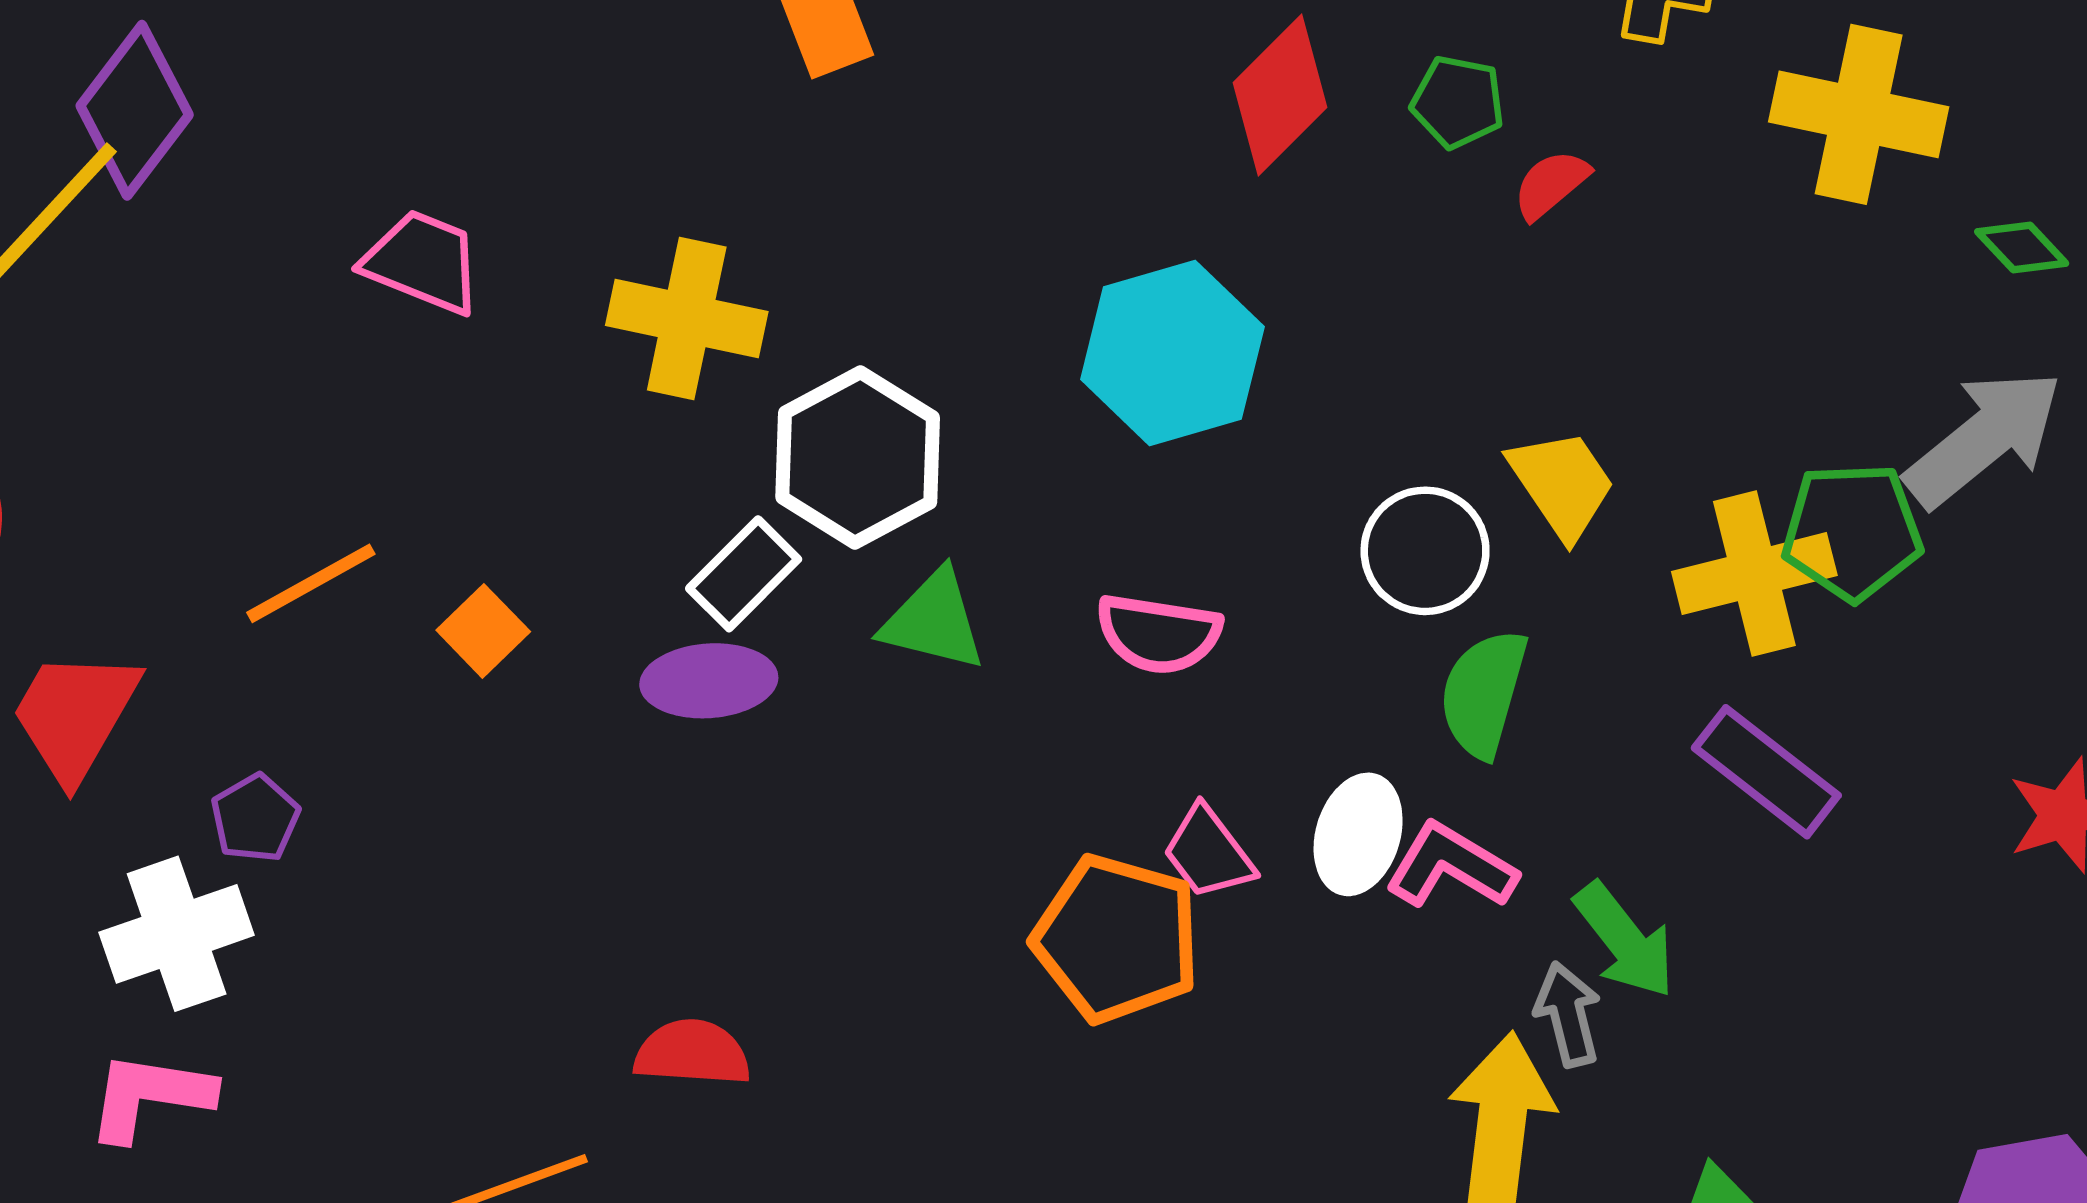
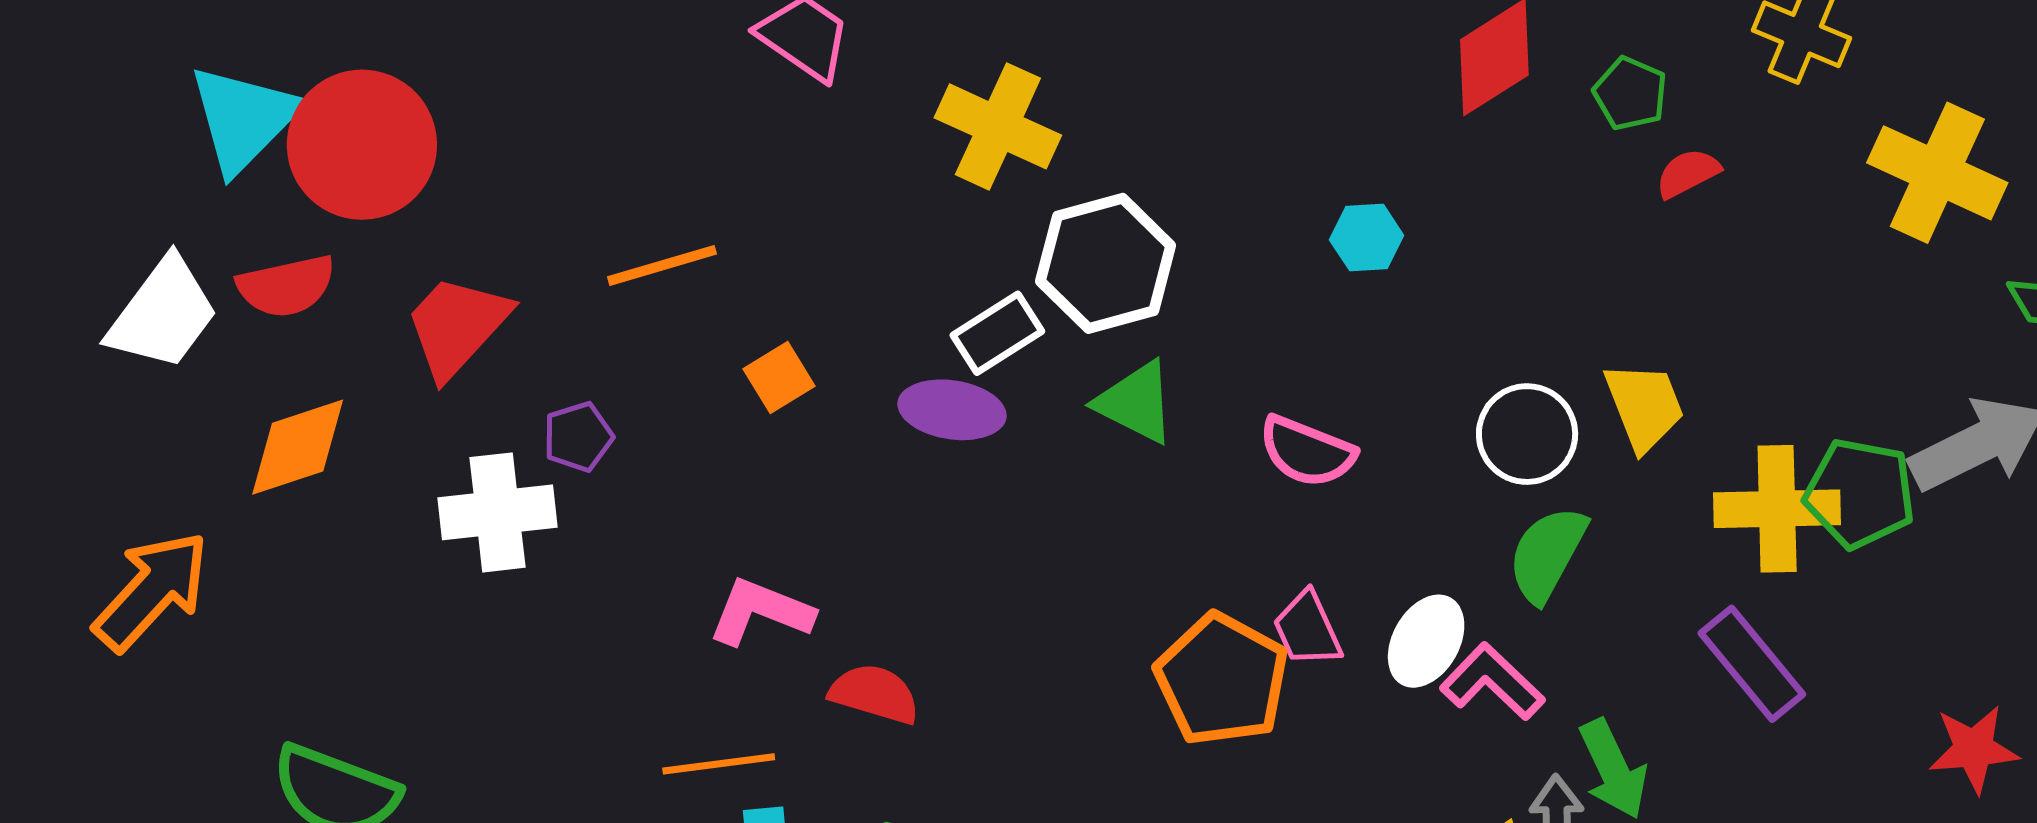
cyan hexagon: (1172, 353) -> (1367, 238), size x0.5
orange square: (483, 631) -> (779, 377), moved
pink L-shape: (150, 1096) -> (761, 612), moved

